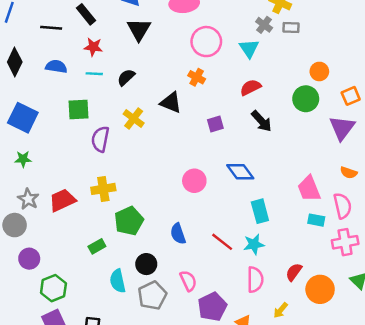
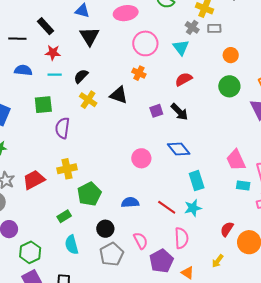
orange circle: (319, 71) -> (231, 55), moved
yellow cross: (134, 118) -> (88, 100), moved
black arrow: (262, 121) -> (179, 112), moved
blue semicircle: (178, 234) -> (130, 202), turned 108
pink semicircle: (255, 280) -> (181, 238), moved
cyan semicircle: (118, 281) -> (72, 245), moved

